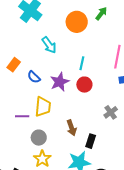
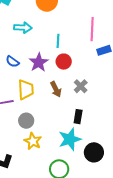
cyan arrow: (49, 45) -> (23, 28), turned -42
gray cross: (111, 112) -> (81, 86), moved
brown arrow: (71, 128) -> (56, 89), moved

